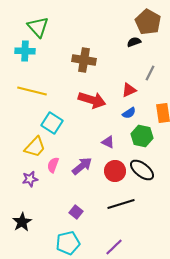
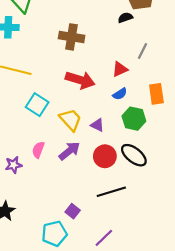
yellow trapezoid: (35, 147) -> (70, 120), moved, turned -85
purple square: (76, 212) -> (73, 211), moved

